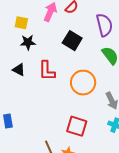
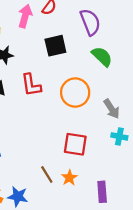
black square: (72, 41) -> (55, 46), turned -36

